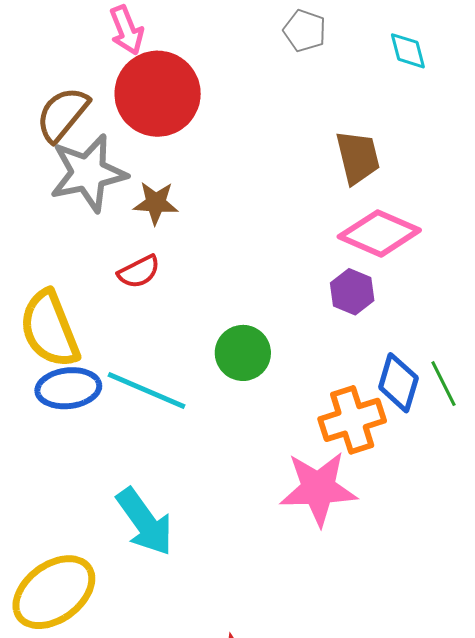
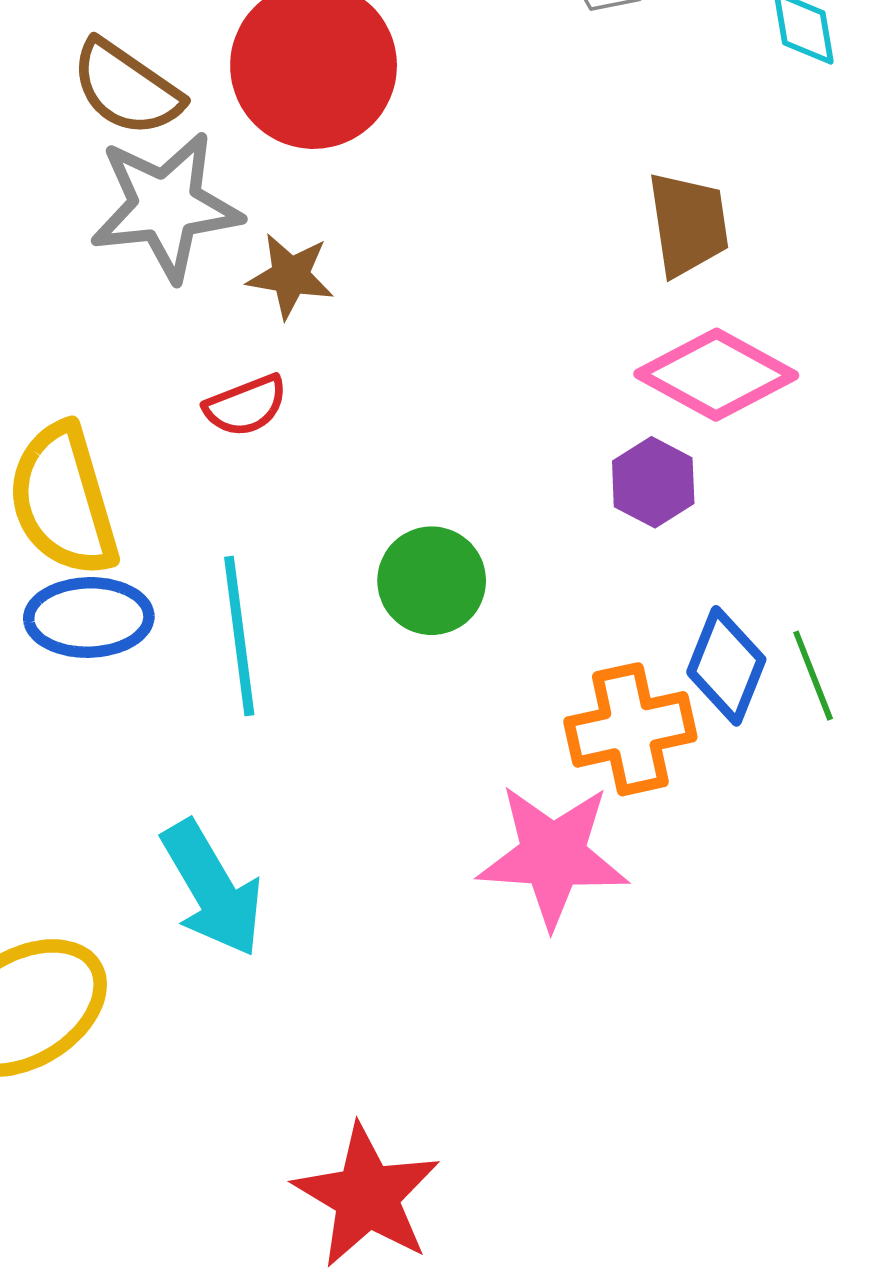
brown semicircle: (62, 114) -> (126, 88), turned -100
cyan line: (147, 391) -> (239, 636), turned 54

